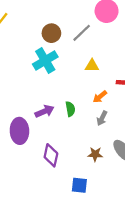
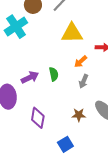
cyan cross: (45, 60) -> (16, 27), moved
yellow triangle: (92, 66) -> (72, 33), size x1.6
blue square: (79, 185) -> (65, 144), turned -35

